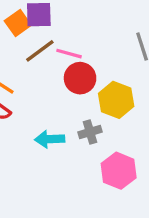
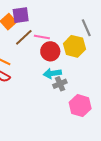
yellow hexagon: (116, 100) -> (74, 46), moved
cyan arrow: (50, 139) -> (52, 73), moved

